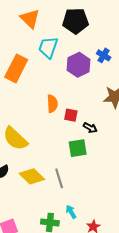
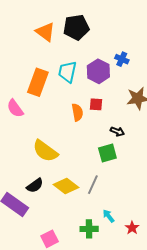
black pentagon: (76, 21) -> (76, 27), moved
cyan trapezoid: (48, 47) -> (67, 72), moved
red square: (71, 115) -> (96, 104), moved
gray line: (59, 178) -> (93, 185), turned 48

